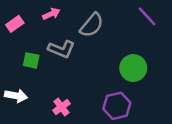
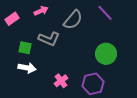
purple line: (147, 16) -> (105, 13), moved
white arrow: (16, 96) -> (27, 68), moved
pink cross: (61, 107) -> (61, 81), moved

